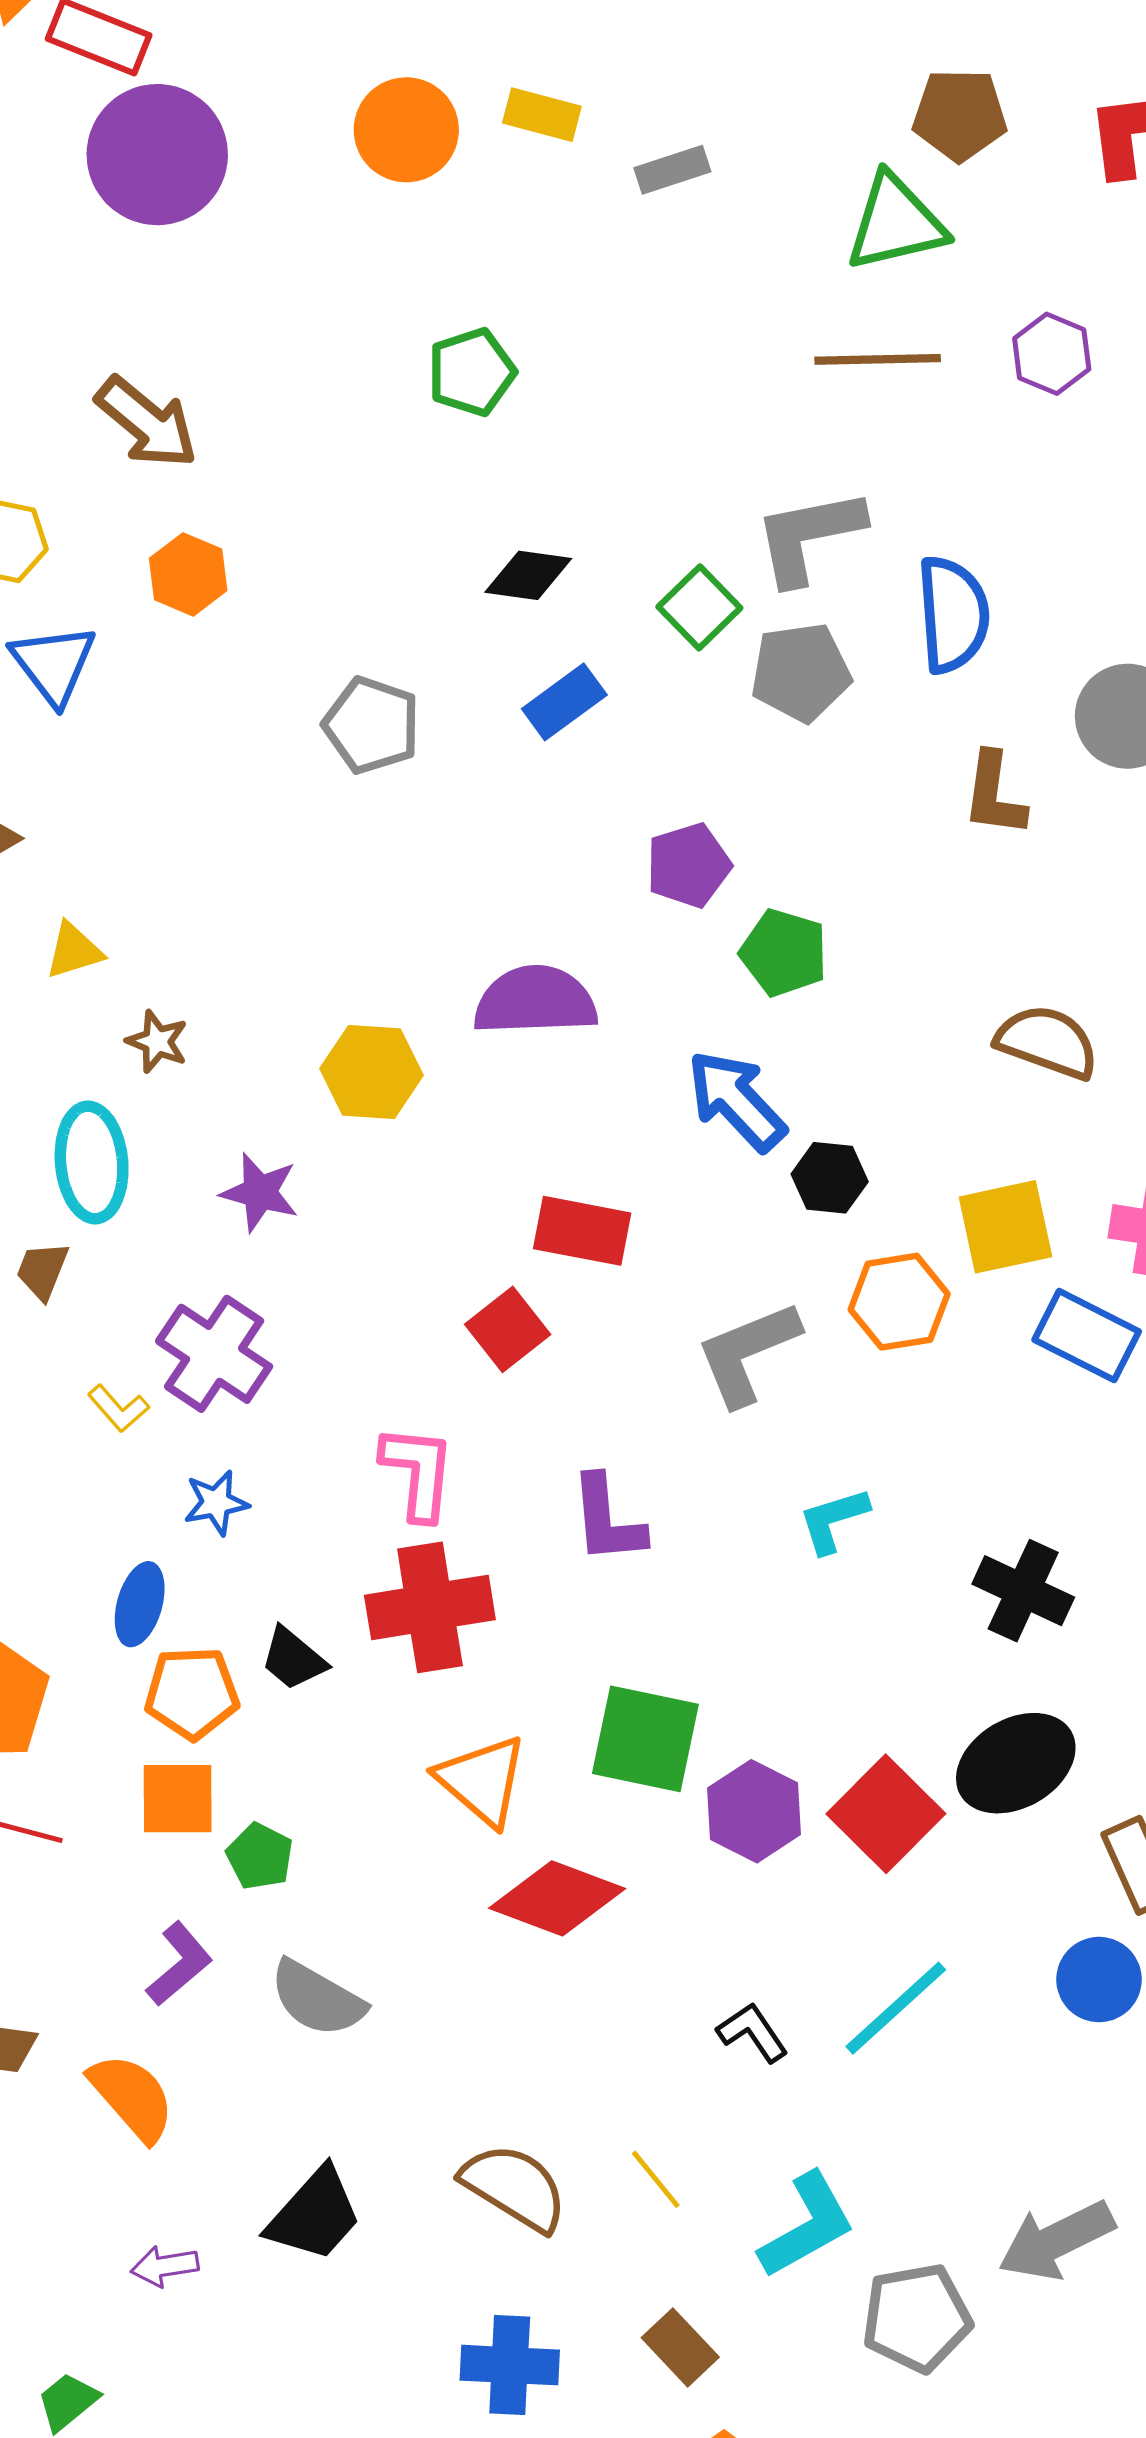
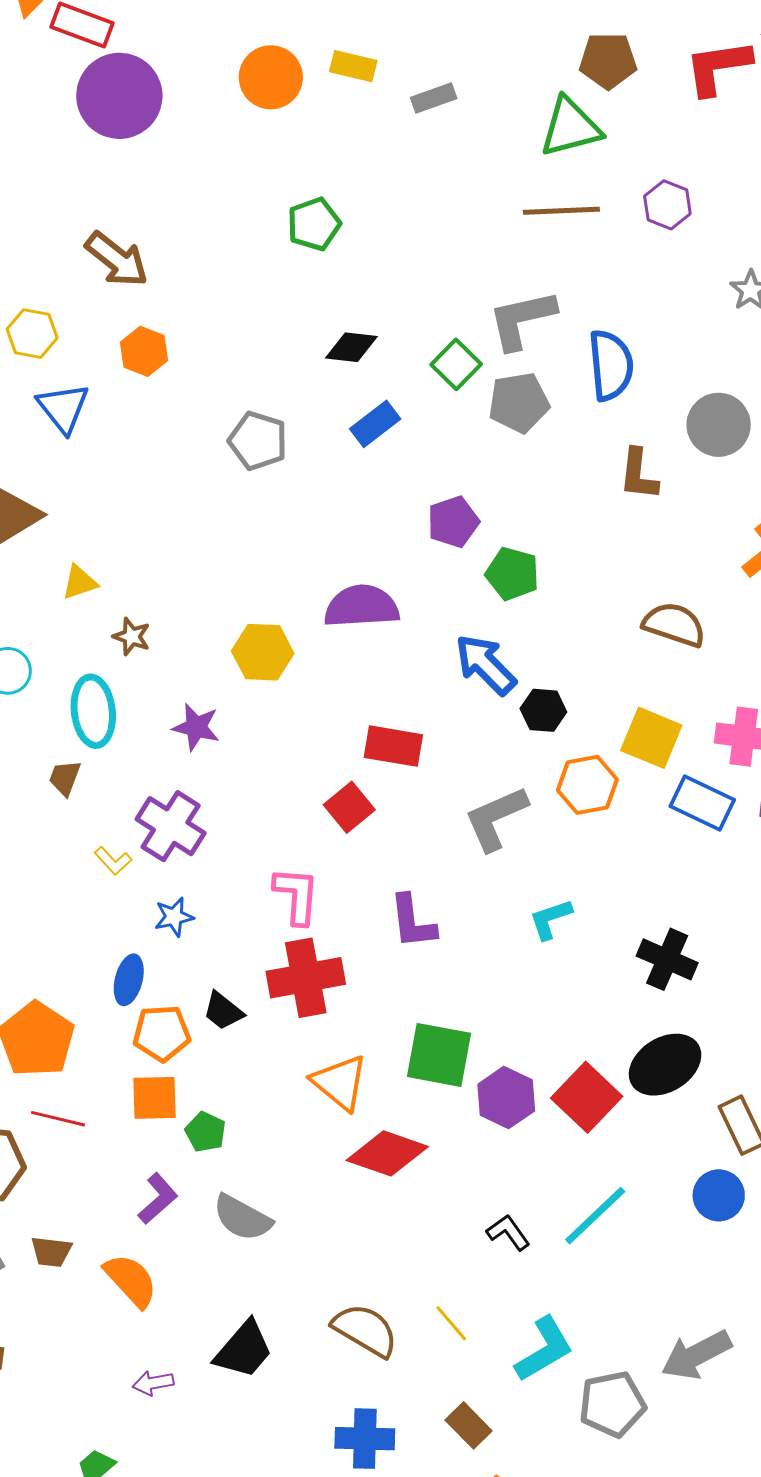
yellow square: (1005, 1227) -> (651, 738), turned 36

